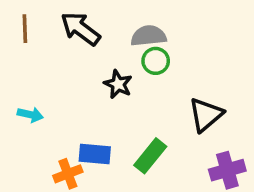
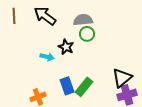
cyan arrow: (30, 115) -> (47, 57), moved
black triangle: (206, 115) -> (122, 78), moved
blue rectangle: (95, 154) -> (67, 86), moved, turned 66

